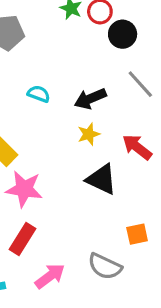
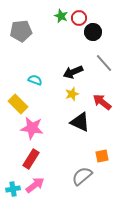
cyan semicircle: (39, 94) -> (35, 80), moved
gray semicircle: (105, 266) -> (82, 176), turned 115
pink arrow: (50, 276) -> (35, 185), moved

